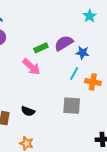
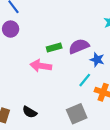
pink arrow: (31, 67) -> (41, 66), turned 138
gray square: (72, 106) -> (77, 114), turned -36

